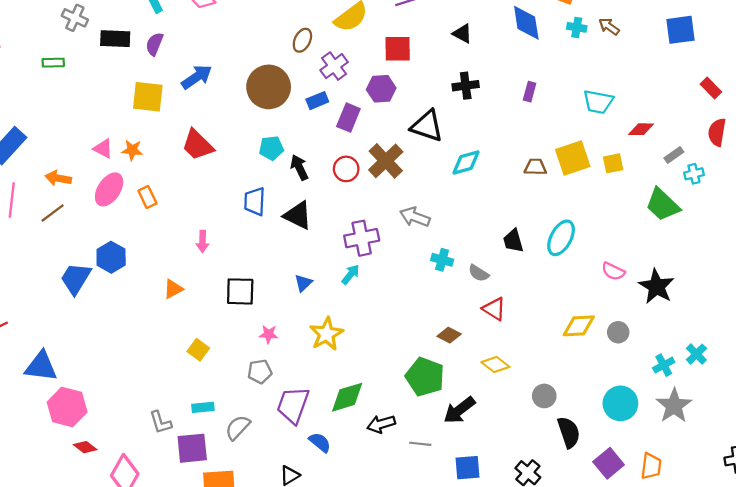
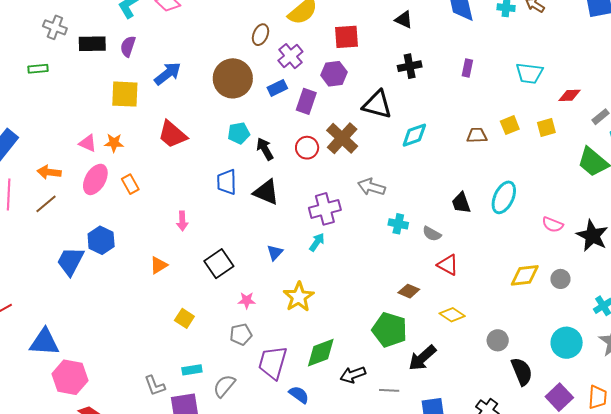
yellow square: (573, 158) -> (510, 125), size x0.6
black square: (240, 291) -> (219, 264), turned -32

